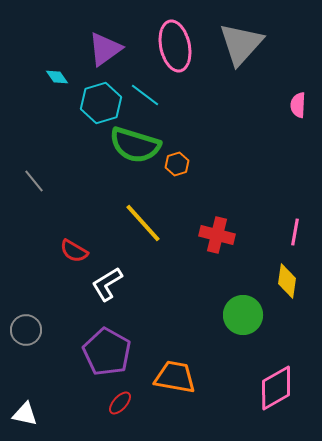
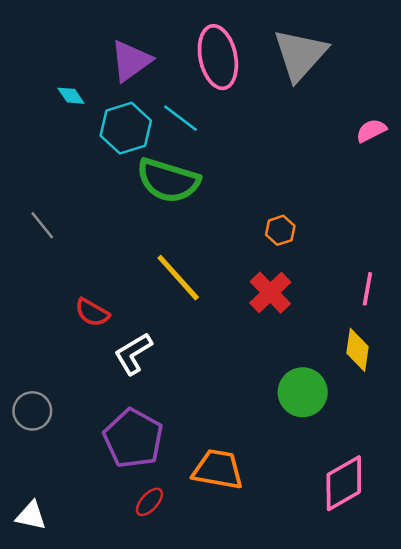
pink semicircle: (298, 105) -> (371, 131), turned 60
orange hexagon: (177, 164) -> (280, 230), moved
red cross: (217, 235) -> (270, 293), turned 32

